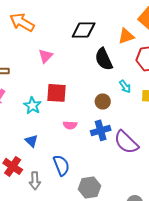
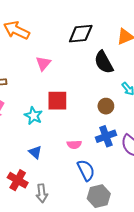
pink semicircle: (70, 125) -> (74, 144), moved
blue semicircle: (61, 165) -> (86, 170), moved

